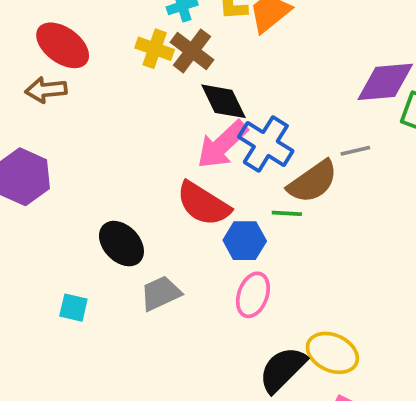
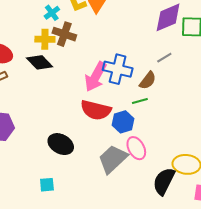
black diamond: (224, 101) -> (40, 62), moved
brown semicircle: (313, 182) -> (148, 80), size x0.7
gray trapezoid: (161, 293) -> (113, 159), moved, size x1.4
pink ellipse: (253, 295) -> (136, 148), turned -30

